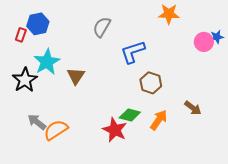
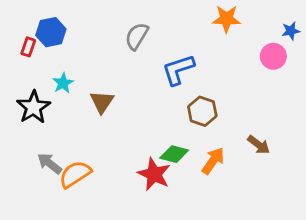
blue star: (217, 37) -> (291, 31), moved
cyan star: (47, 62) -> (63, 83), size x0.6

